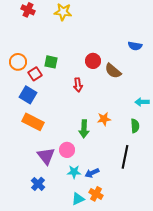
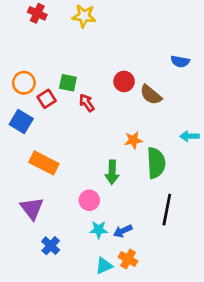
red arrow: (78, 85) -> (87, 103), moved, turned 152
blue square: (28, 95) -> (21, 122), moved
orange star: (104, 119) -> (133, 140), moved
green semicircle: (135, 126) -> (156, 163), moved, size x1.6
purple triangle: (46, 156) -> (32, 208), moved

